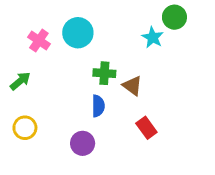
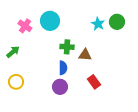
green circle: (174, 17) -> (117, 22), moved
brown triangle: (132, 86) -> (85, 55), turned -32
purple circle: (83, 143) -> (60, 87), moved

